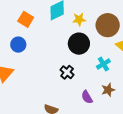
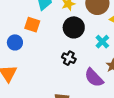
orange square: (26, 19) -> (32, 25), moved
purple semicircle: (87, 97) -> (94, 78), size x1.5

